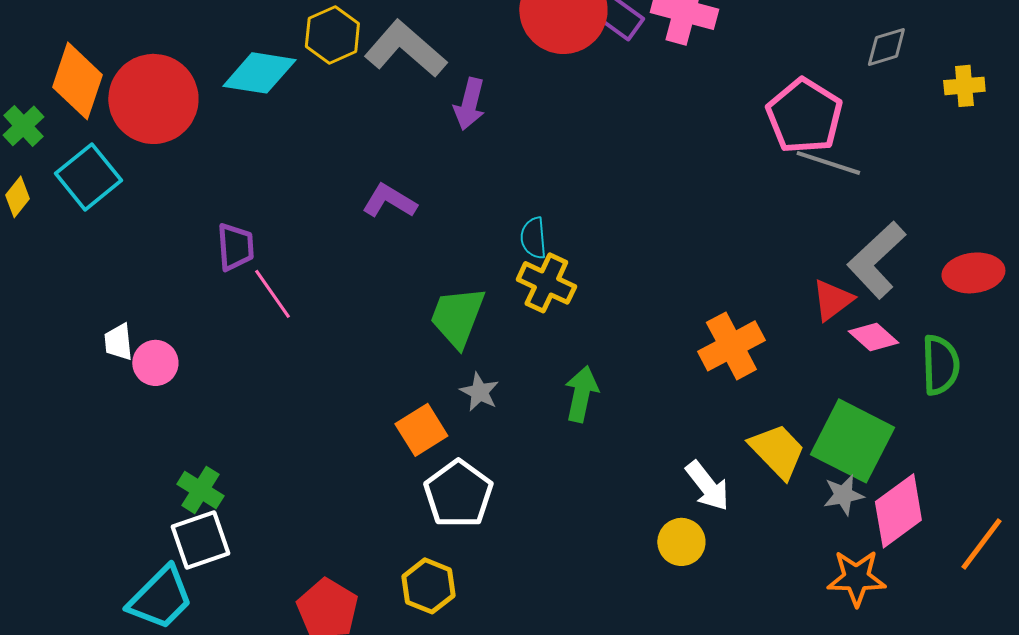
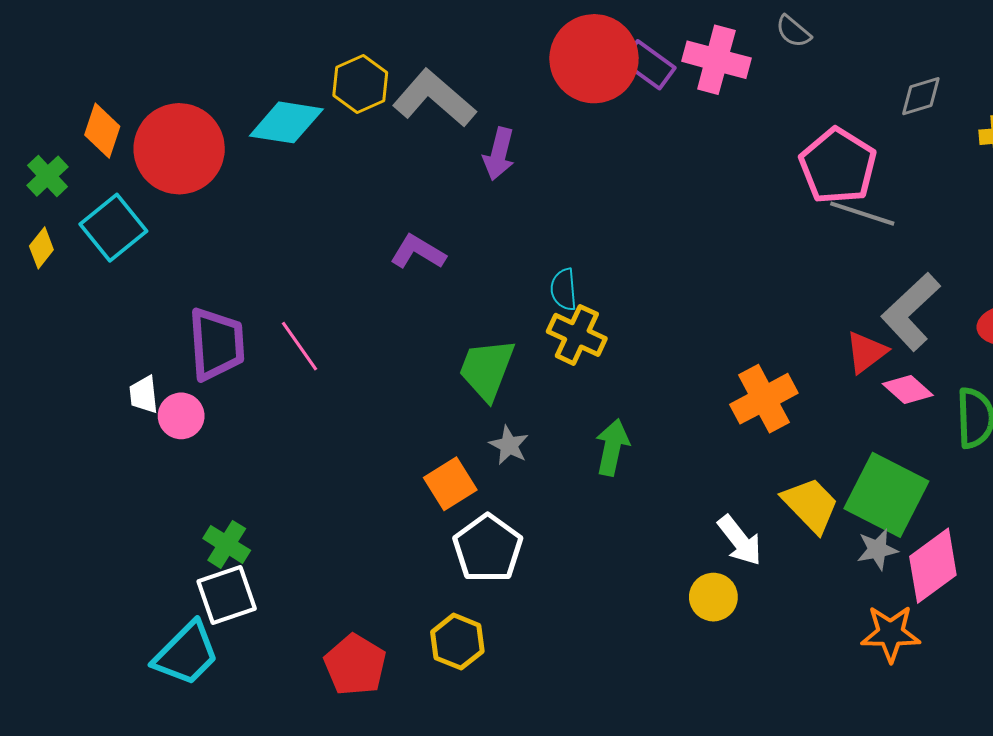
orange diamond: (77, 81) -> (102, 131), size x0.7
purple trapezoid: (235, 247) -> (217, 344), moved, size x1.5

